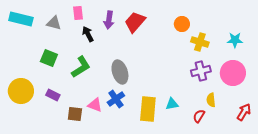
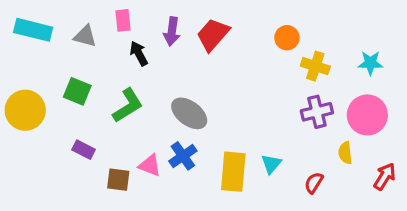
gray ellipse: (120, 72) -> (189, 113), turned -35
yellow circle: (21, 91) -> (25, 110), moved
yellow semicircle: (211, 100) -> (345, 153), moved
cyan triangle: (172, 104) -> (271, 164), turned -40

